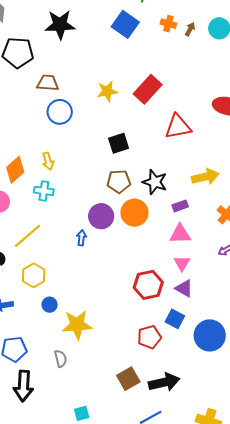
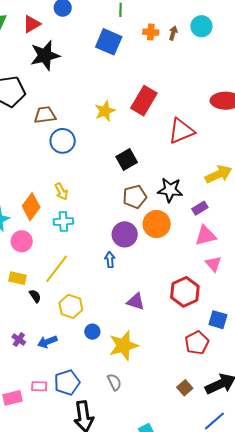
purple triangle: (184, 288) -> (136, 302), moved
brown square: (128, 379) -> (185, 388), size x0.7

